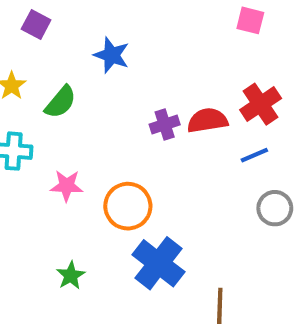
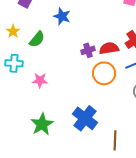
orange circle: (128, 206) -> (104, 73), moved
green star: (71, 276) -> (42, 124), size x1.6

